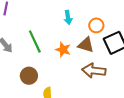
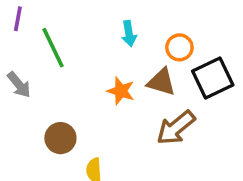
green line: (35, 42) -> (53, 48), moved
brown arrow: (94, 71) -> (176, 128), turned -45

